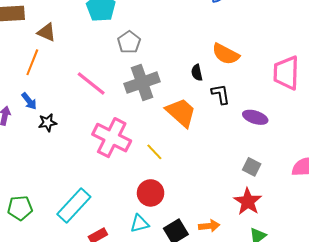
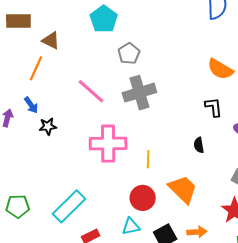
black semicircle: (197, 73) -> (199, 145), moved
orange trapezoid: (181, 112) -> (183, 189), moved
pink cross: (112, 138) -> (108, 144), turned -30
yellow line: (154, 152) -> (148, 159), turned 42

